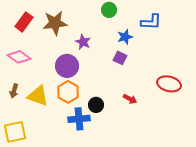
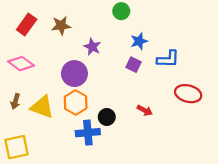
blue L-shape: (151, 22) -> (168, 59), moved
brown star: (55, 23) -> (61, 26), size x0.7

